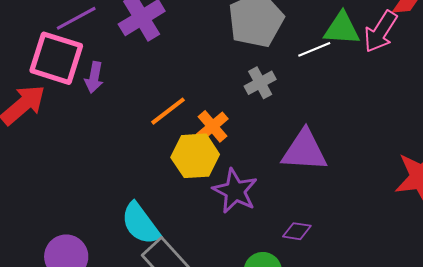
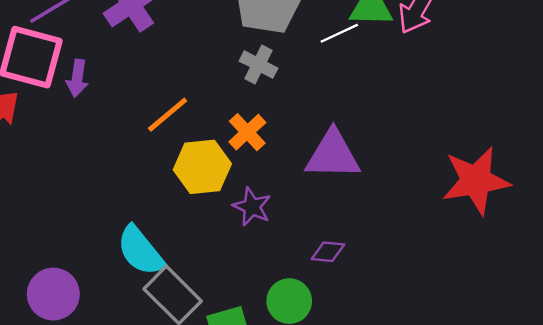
gray cross: (260, 83) -> (258, 65), moved, turned -32
orange cross: (212, 126) -> (247, 132), moved
purple star: (235, 191) -> (252, 207), size x0.7

